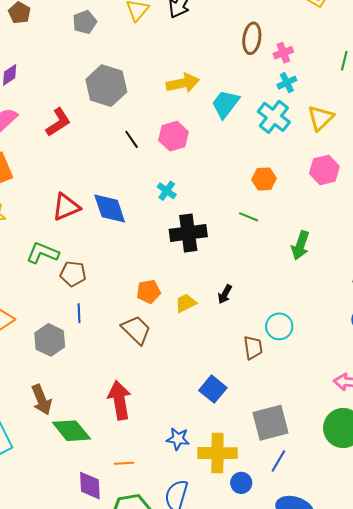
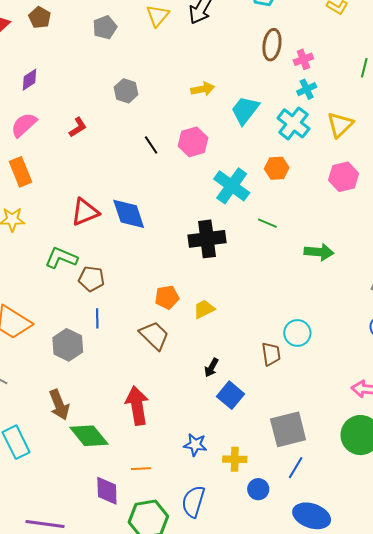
yellow arrow: (183, 83) -> (203, 89), size x0.7
gray hexagon: (106, 86) -> (126, 91), size x0.6
red L-shape: (58, 122) -> (78, 127), size x0.7
orange hexagon: (264, 179) -> (277, 168), moved
cyan cross: (167, 191) -> (232, 186), moved, size x1.8
green arrow: (300, 245) -> (319, 252), turned -104
black arrow: (225, 294) -> (211, 368), moved
yellow cross: (217, 453) -> (235, 459), size x0.6

